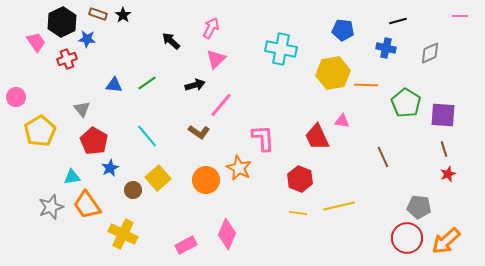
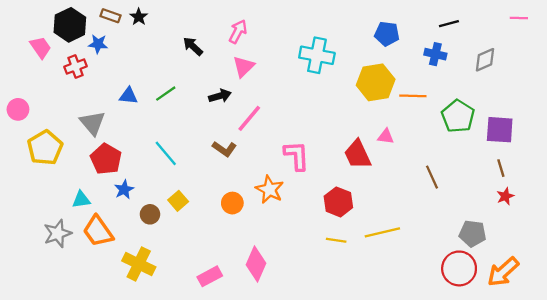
gray triangle: (82, 109) -> (92, 123), size x1.4
yellow square: (158, 178) -> (178, 201), size x0.7
orange circle: (206, 180) -> (232, 203), size x0.7

